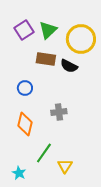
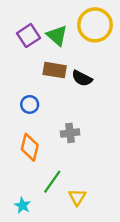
green triangle: (48, 30) -> (57, 36), turned -36
yellow circle: (81, 39) -> (95, 25), moved

